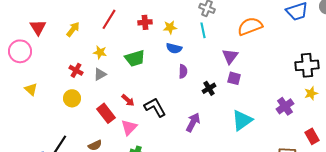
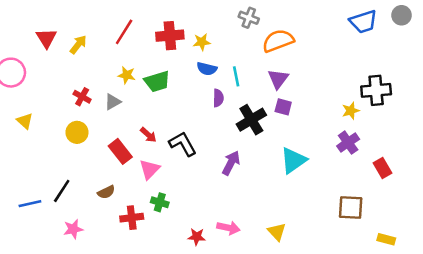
red cross: (145, 22) -> (170, 36), size x1.5
orange semicircle: (250, 26) -> (278, 41), moved
red triangle: (38, 27) -> (46, 38), moved
cyan line: (203, 30) -> (236, 76), moved
yellow star: (100, 52) -> (127, 75), moved
black cross: (209, 88) -> (251, 120), size x1.6
yellow star: (311, 93) -> (351, 111), moved
red rectangle: (312, 136) -> (382, 168), moved

